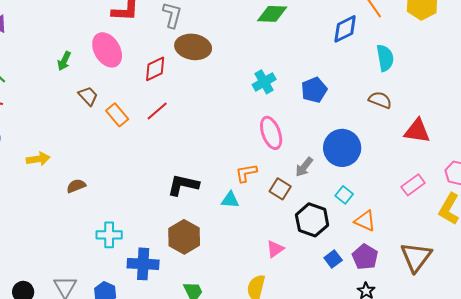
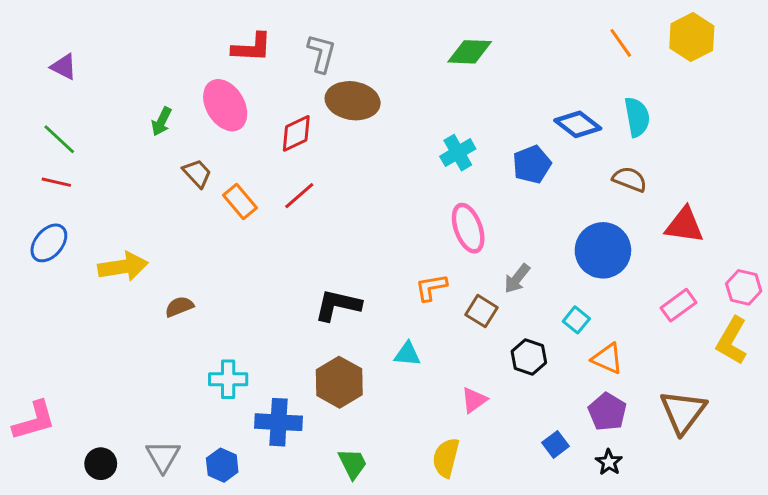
blue diamond: (345, 29) -> (578, 124), moved, turned 64
blue circle: (342, 148) -> (603, 250), moved
yellow arrow: (38, 159) -> (123, 267), size x1.4
cyan triangle: (230, 200) -> (407, 354), moved
black hexagon: (312, 220) -> (529, 357), size x0.7
blue square: (333, 259) -> (556, 444), moved

